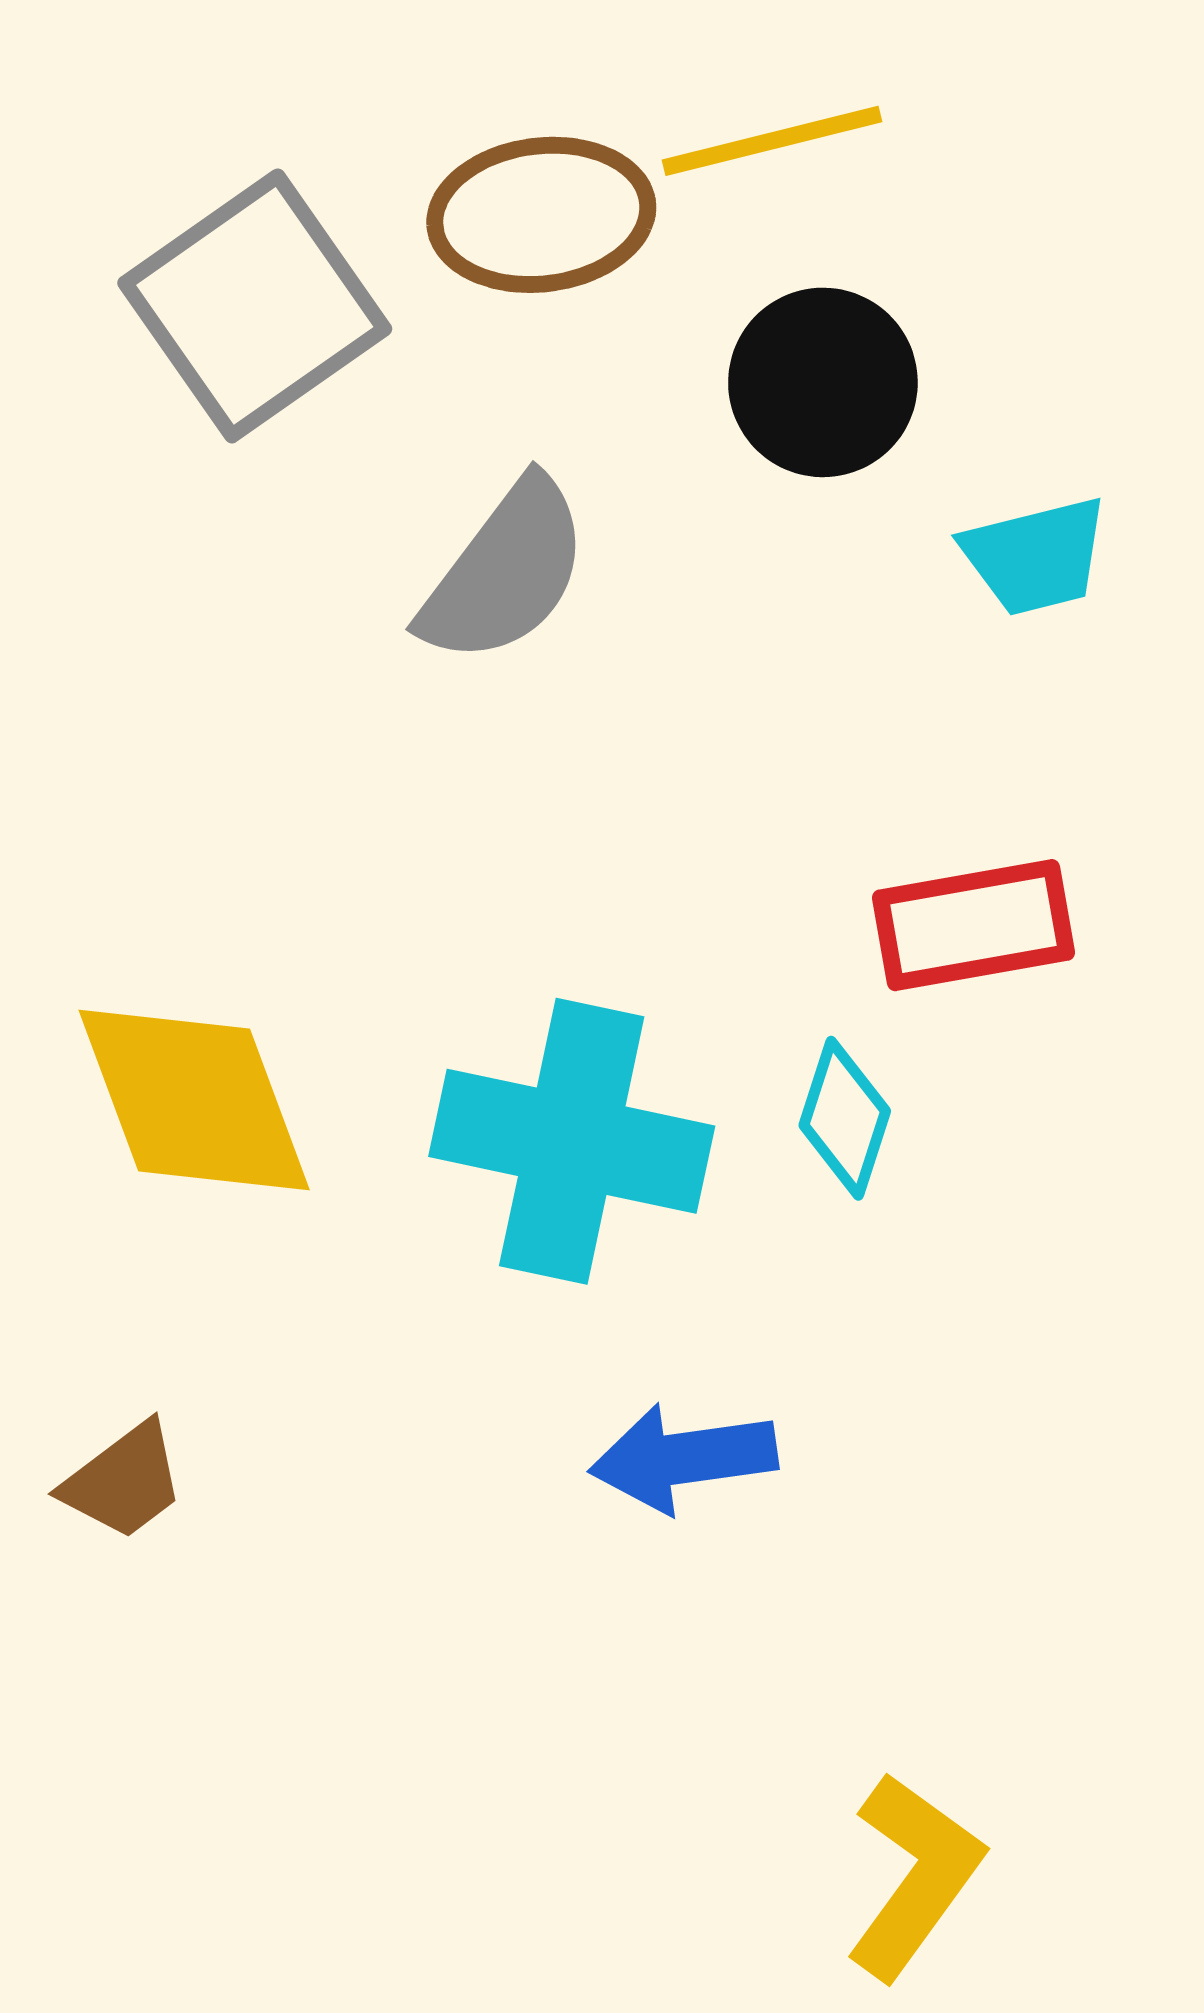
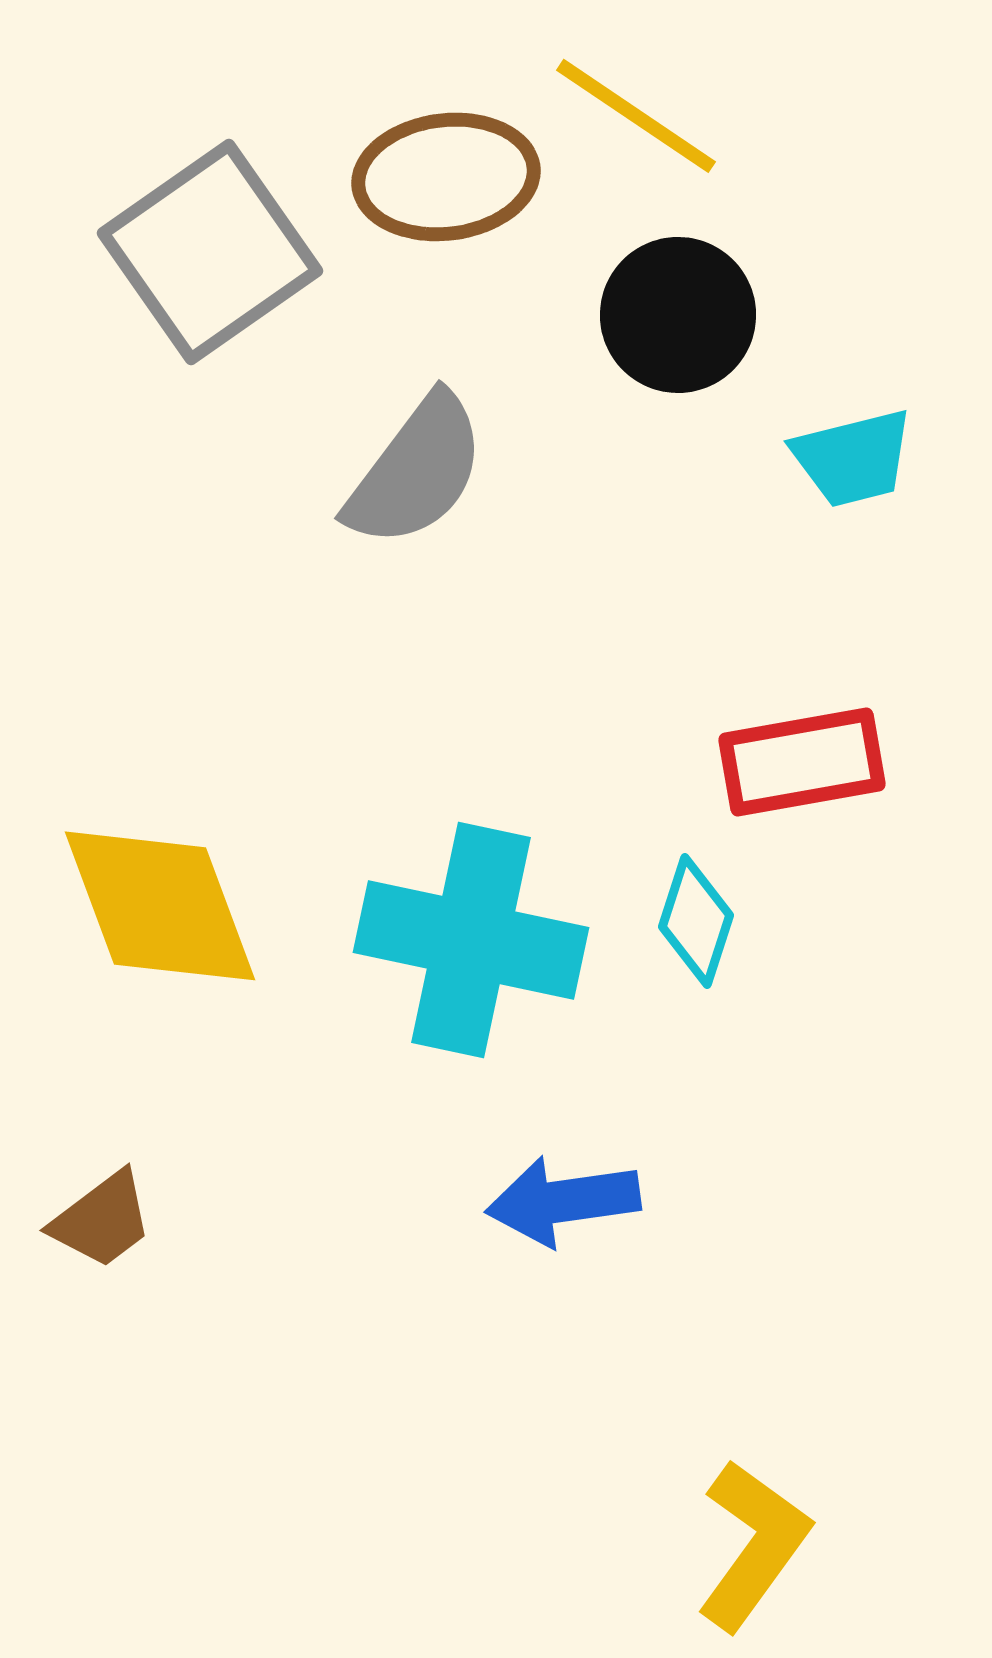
yellow line: (772, 141) -> (636, 116), turned 48

